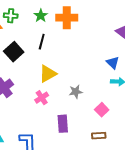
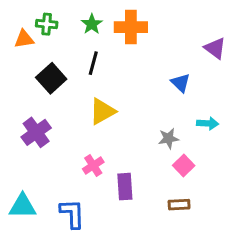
blue triangle: (113, 63) -> (181, 83), moved
gray star: (76, 92) -> (169, 138), moved
pink cross: (42, 98) -> (93, 166), moved

